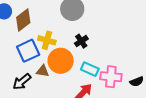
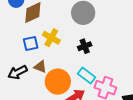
blue square: (28, 51) -> (31, 44), size x0.7
orange circle: (61, 61) -> (58, 82), moved

